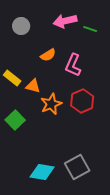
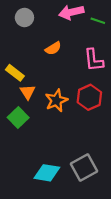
pink L-shape: (73, 65) -> (94, 60), moved, turned -30
orange triangle: (33, 86) -> (28, 92), moved, turned 42

